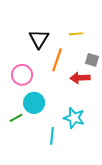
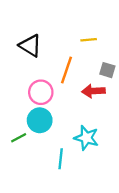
black triangle: (39, 39) -> (30, 46), moved, turned -30
pink circle: (22, 75) -> (41, 92), moved

